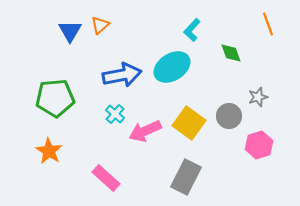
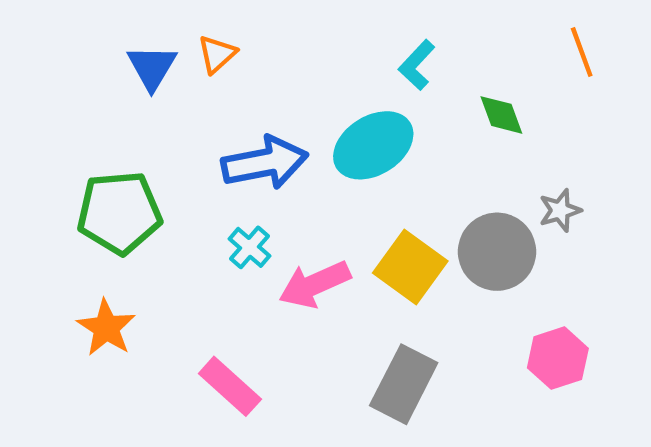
gray circle: (229, 116) -> (497, 252), size x1.4
pink hexagon: (259, 145) -> (558, 358), moved

